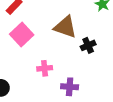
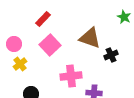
pink cross: (45, 68) -> (71, 76), size x1.5

